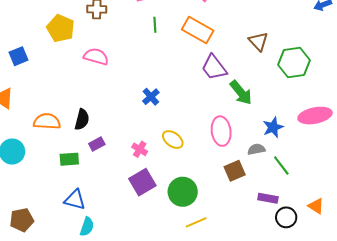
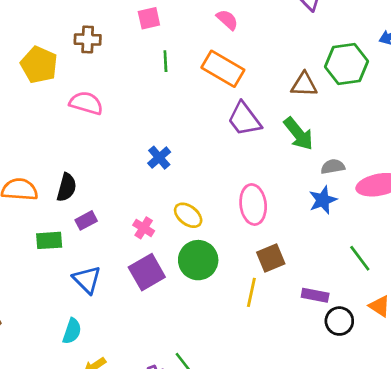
brown triangle: (258, 41) -> (304, 85), turned -45
green hexagon: (294, 63) -> (346, 64), moved
green arrow: (241, 93) -> (298, 134), moved
gray semicircle: (256, 149) -> (333, 167), moved
green line: (281, 166) -> (360, 258), moved
green circle: (183, 192) -> (198, 260), moved
blue triangle: (75, 200) -> (87, 280), moved, turned 30
yellow line: (196, 222) -> (251, 292), moved, turned -55

